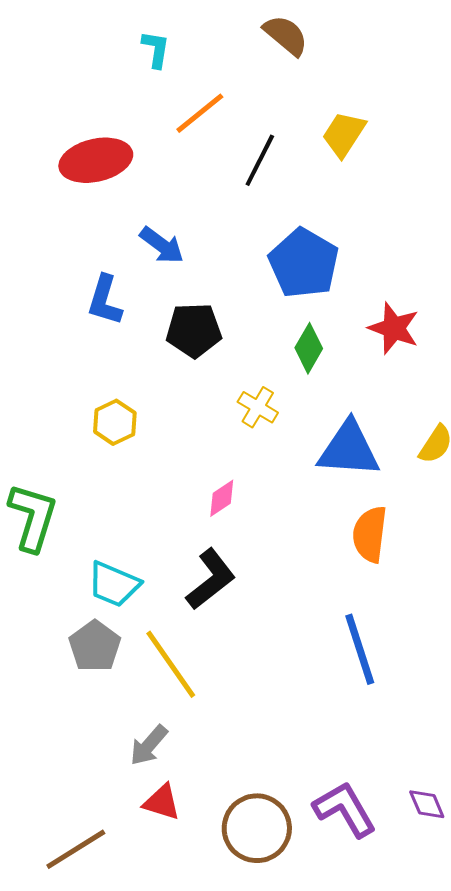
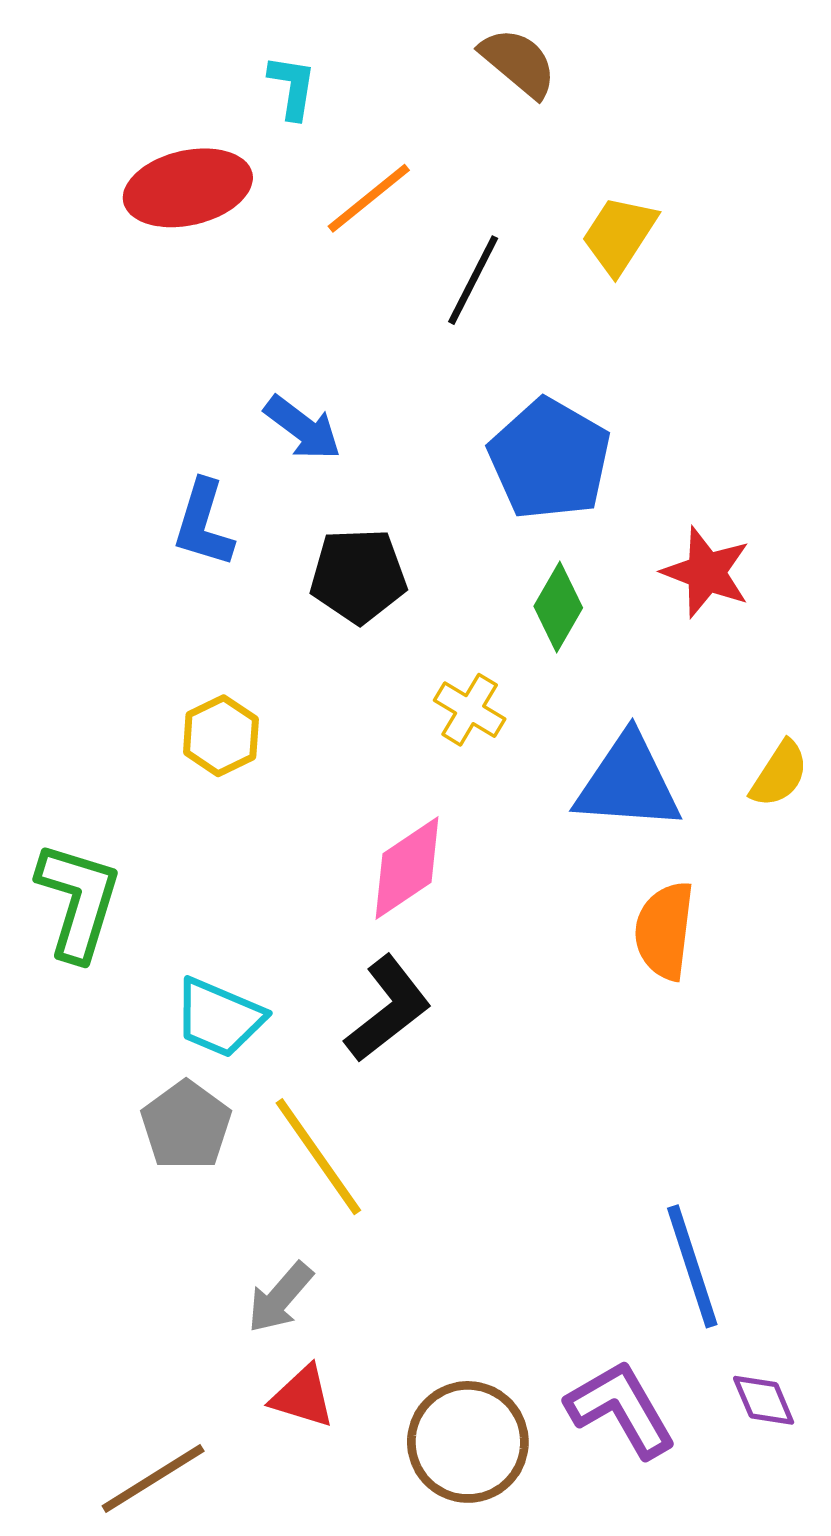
red ellipse: (96, 160) -> (188, 188), moved
pink diamond: (222, 498) -> (407, 868), size x1.6
blue line: (360, 649) -> (692, 1266), moved

